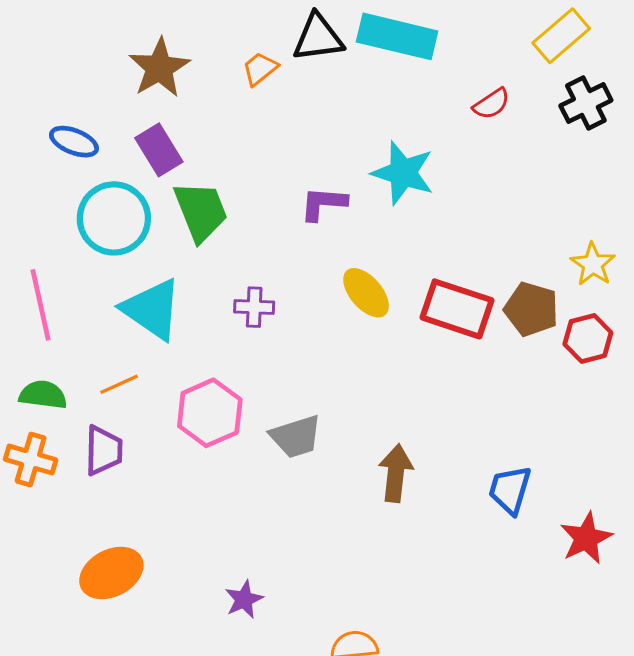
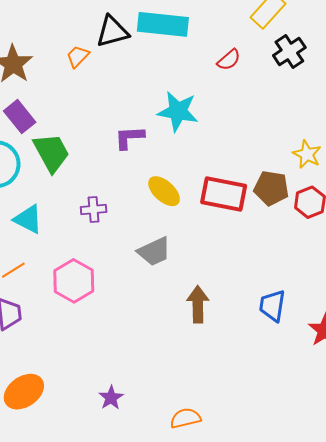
cyan triangle: (152, 309) -> (28, 219), size x0.7
gray trapezoid: (296, 437) -> (154, 251), moved

